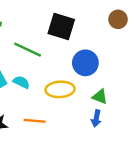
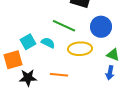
green line: (27, 50) -> (64, 26), moved

